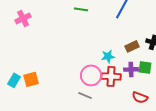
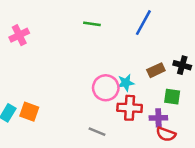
purple cross: (131, 69) -> (158, 118), moved
pink circle: (91, 75) -> (106, 88), moved
orange square: (31, 79) -> (29, 112), turned 35

